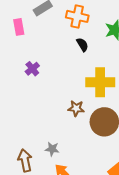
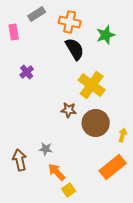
black semicircle: (82, 45) -> (75, 49), size x1.6
yellow cross: (100, 82) -> (92, 85), turned 36

